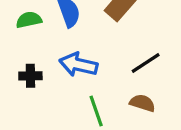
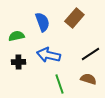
green semicircle: (29, 20) -> (16, 36), moved

